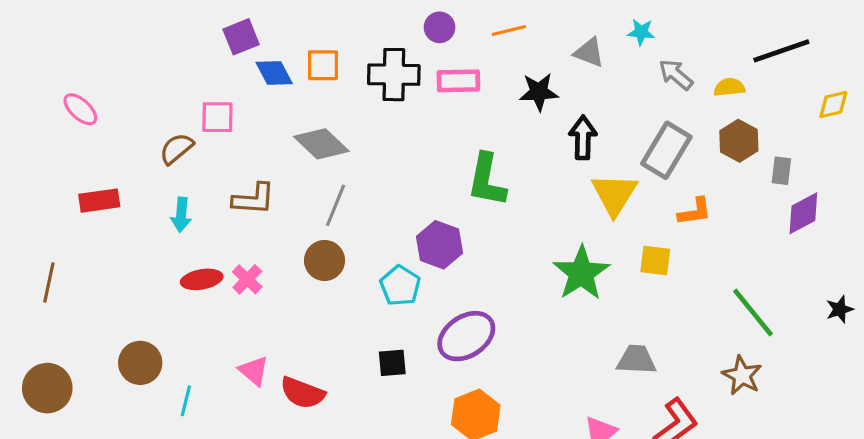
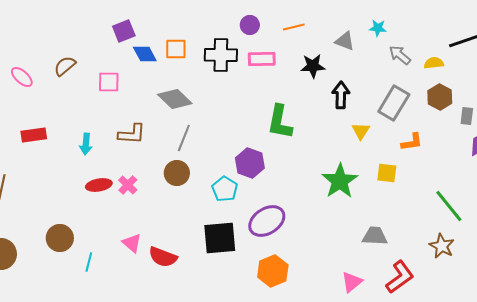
brown semicircle: (176, 149) -> (65, 66), moved
yellow triangle: (614, 194) -> (361, 131), size x0.6
black square: (392, 363) -> (220, 238), size x1.8

